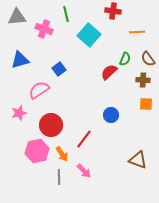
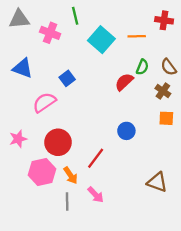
red cross: (113, 11) -> (164, 20), moved
orange line: (137, 32) -> (137, 36), moved
blue triangle: (20, 60) -> (23, 68), turned 36
brown cross: (143, 80) -> (163, 91), turned 32
pink star: (19, 113) -> (18, 139), moved

